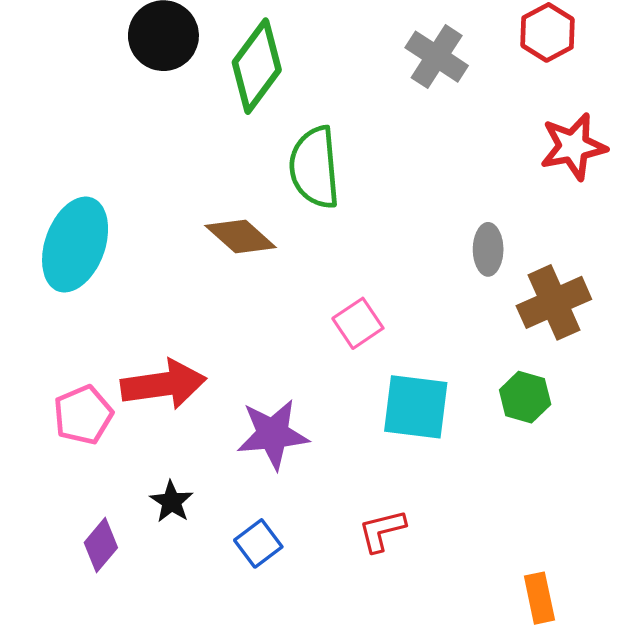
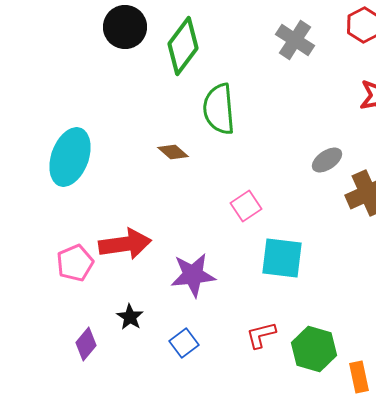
brown diamond: (241, 237) -> (173, 152), size x0.7
gray ellipse: (488, 249) -> (327, 160), turned 56
green hexagon: (525, 397) -> (314, 349), moved, size x1.4

